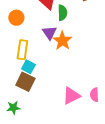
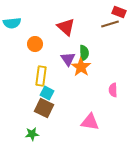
green semicircle: (62, 13) -> (84, 53), moved
pink semicircle: (94, 95) -> (113, 90), moved
pink triangle: (71, 96) -> (90, 122), turned 36

